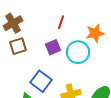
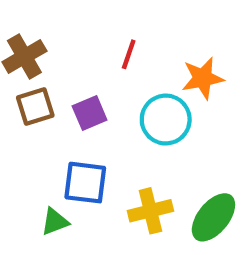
purple square: (53, 47) -> (90, 113), moved
blue square: (41, 81) -> (85, 183), turned -30

